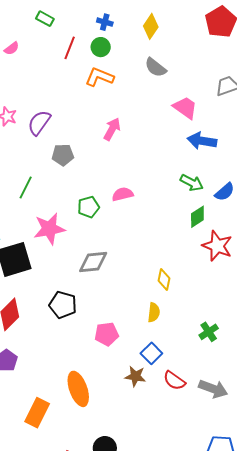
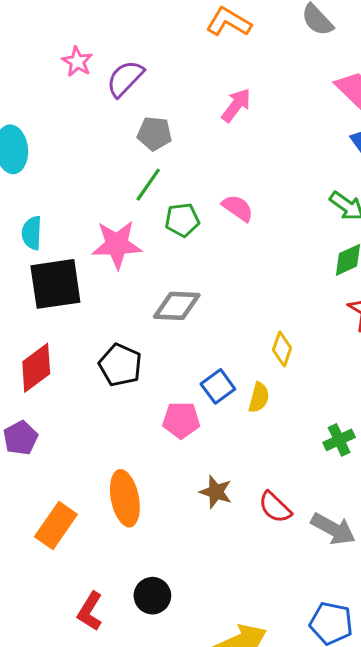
green line: (26, 188) -> (148, 185), moved
pink semicircle: (123, 194) -> (238, 208), turned 40
blue square: (151, 353) -> (218, 386), moved

